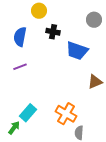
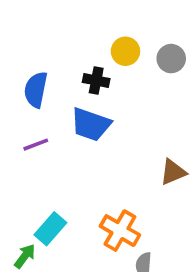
yellow circle: (39, 11) -> (125, 51), moved
blue trapezoid: (77, 51) -> (91, 124), moved

